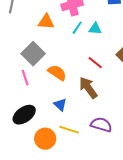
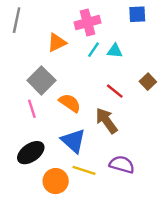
orange triangle: (46, 22) -> (57, 43), turned -30
blue triangle: (60, 105) -> (73, 141), size x1.6

